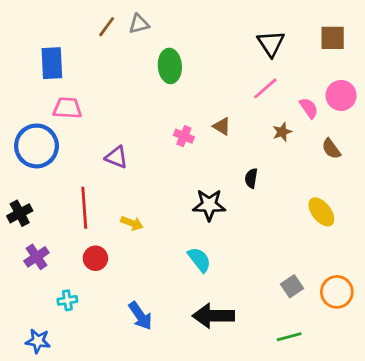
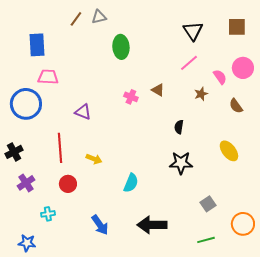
black star: (209, 205) -> (181, 163), moved
cyan semicircle: (199, 260) -> (131, 183), moved, turned 60
orange circle: (337, 292) -> (243, 224), moved

